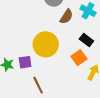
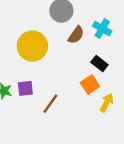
yellow circle: (46, 44) -> (32, 46), moved
brown line: (38, 85) -> (50, 104), moved, turned 60

